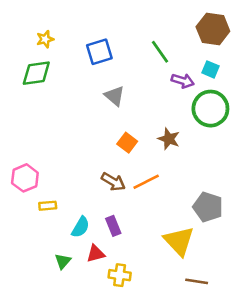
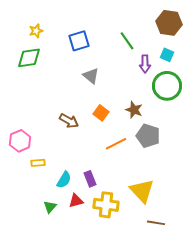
purple arrow: (183, 81) -> (145, 64), turned 72
brown arrow: (113, 182) -> (69, 121), moved
gray pentagon: (208, 207) -> (148, 136), moved
yellow cross: (120, 275) -> (106, 205), moved, size x1.4

